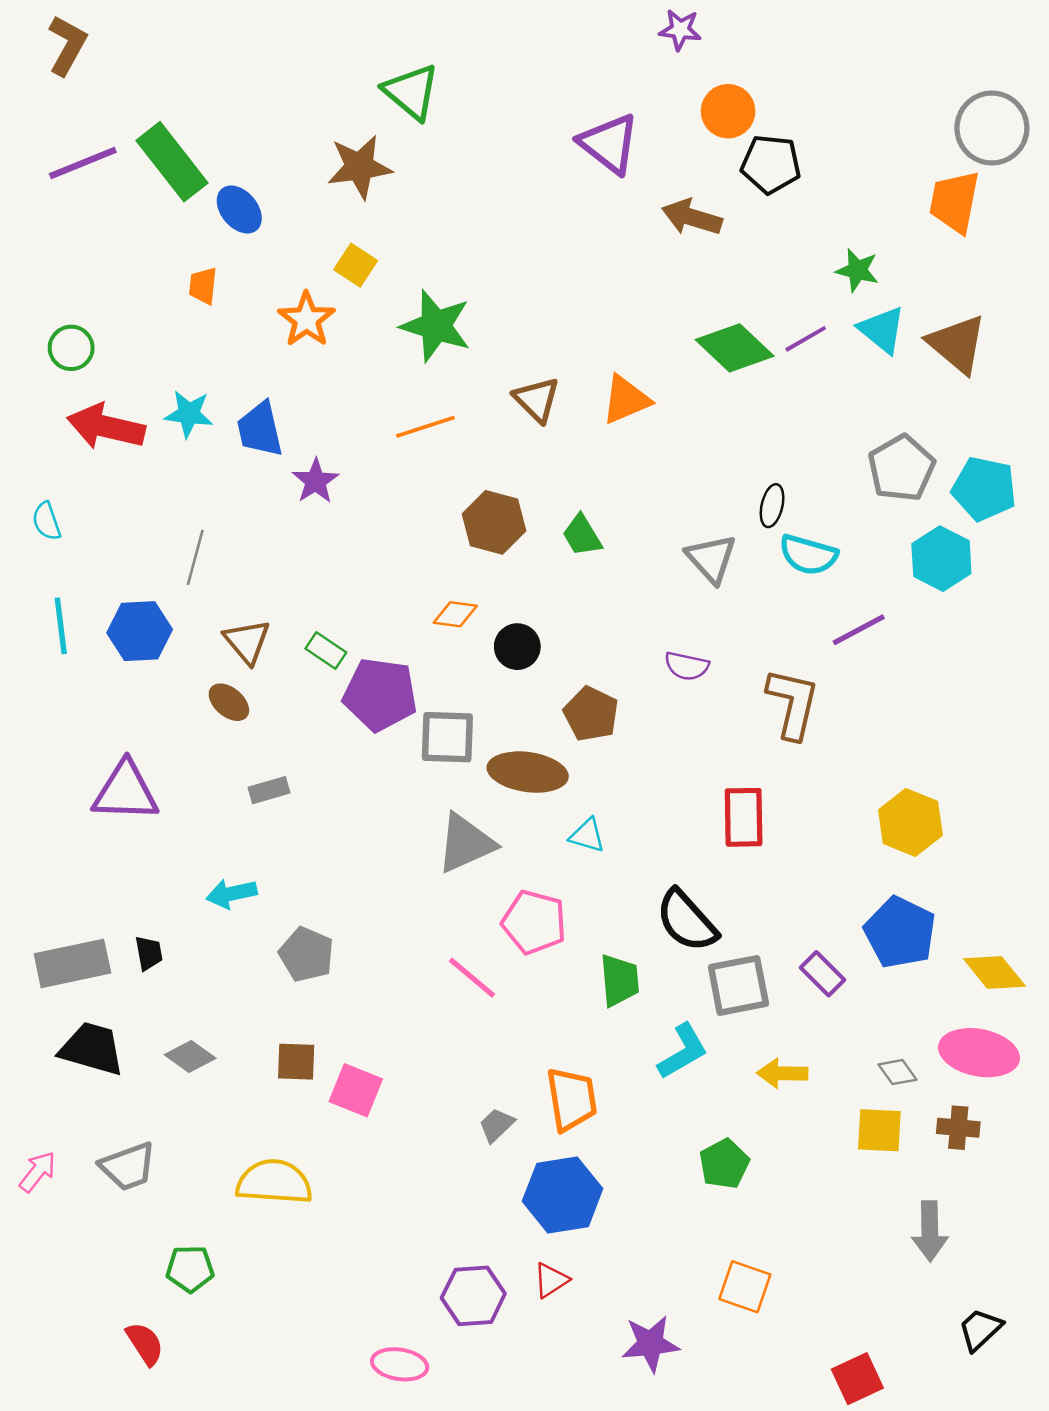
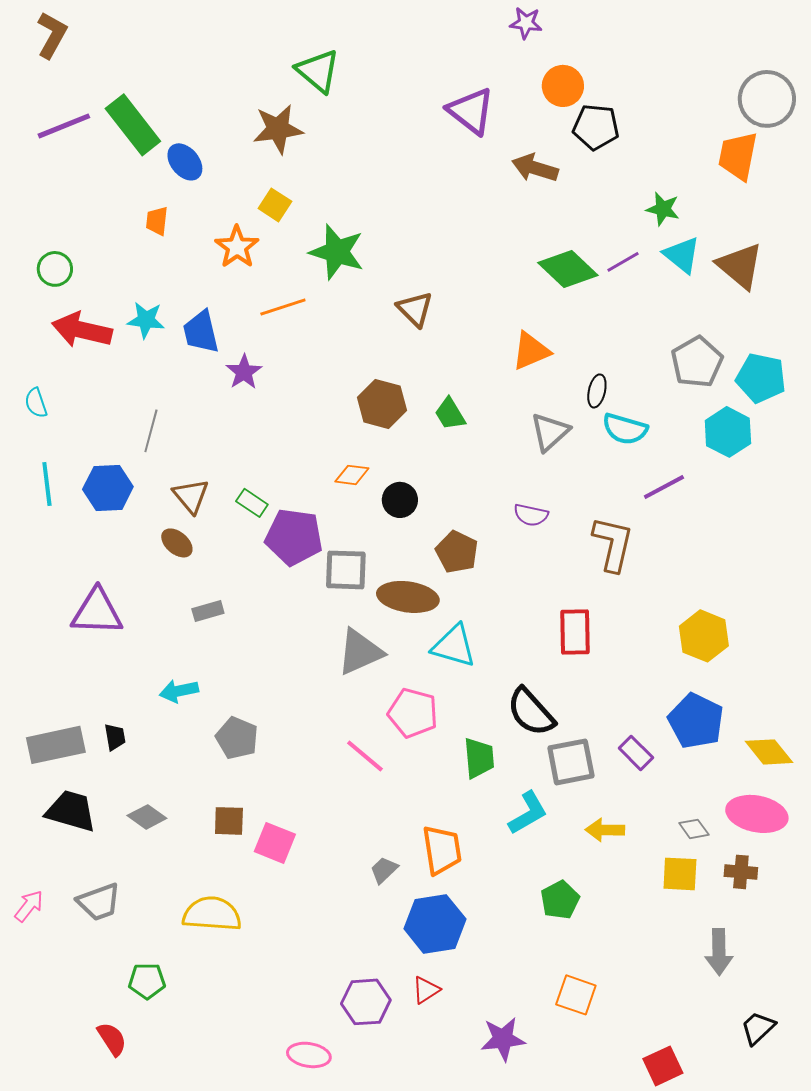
orange triangle: (626, 400) -> (531, 351), moved
orange line: (425, 427) -> (283, 307), moved
gray triangle: (711, 559) -> (550, 432), turned 30
cyan triangle: (587, 835) -> (454, 646), size x1.6

